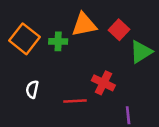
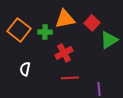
red cross: (103, 83) -> (64, 53), moved, turned 36
red line: (75, 101) -> (70, 78), moved

